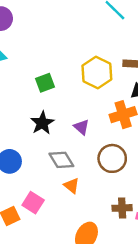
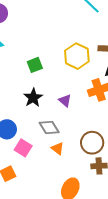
brown circle: (112, 158) -> (92, 143), moved
pink square: (33, 203) -> (23, 148), moved

